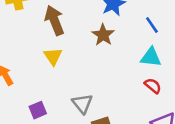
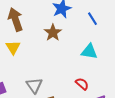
blue line: (152, 25) -> (93, 19), moved
red semicircle: (153, 86) -> (82, 84), moved

